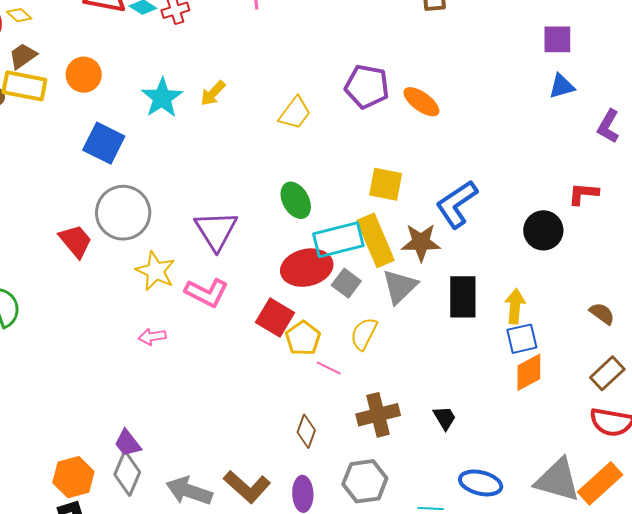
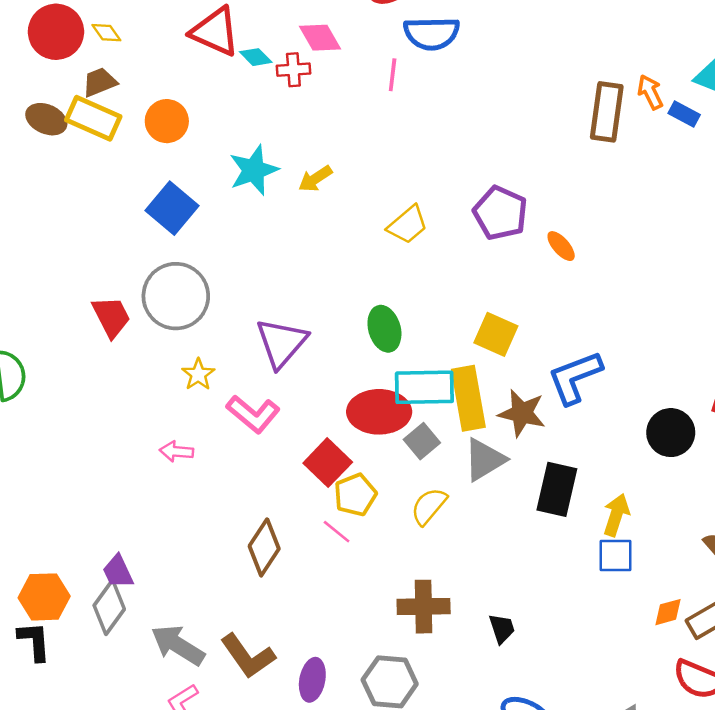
orange ellipse: (421, 102) -> (561, 246), size x0.7
yellow star: (155, 271) -> (198, 374), size x0.7
pink line: (329, 368) -> (337, 532), moved
orange diamond: (529, 372) -> (668, 612), moved, size x0.7
brown diamond: (306, 431) -> (264, 547), moved, size x1.4

